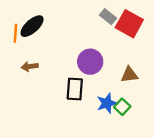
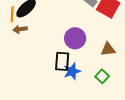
brown arrow: (30, 66) -> (20, 29), moved
blue star: (107, 103) -> (72, 71), moved

